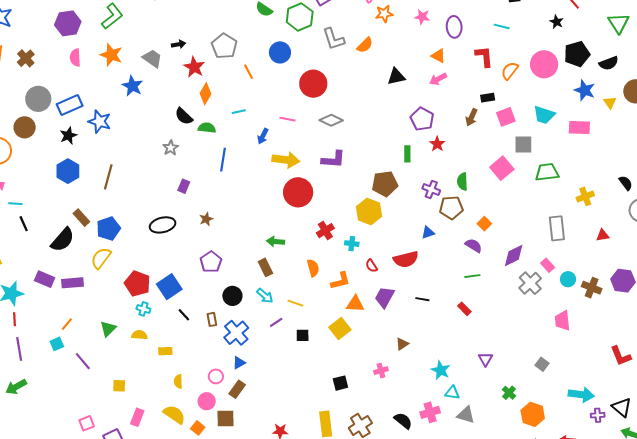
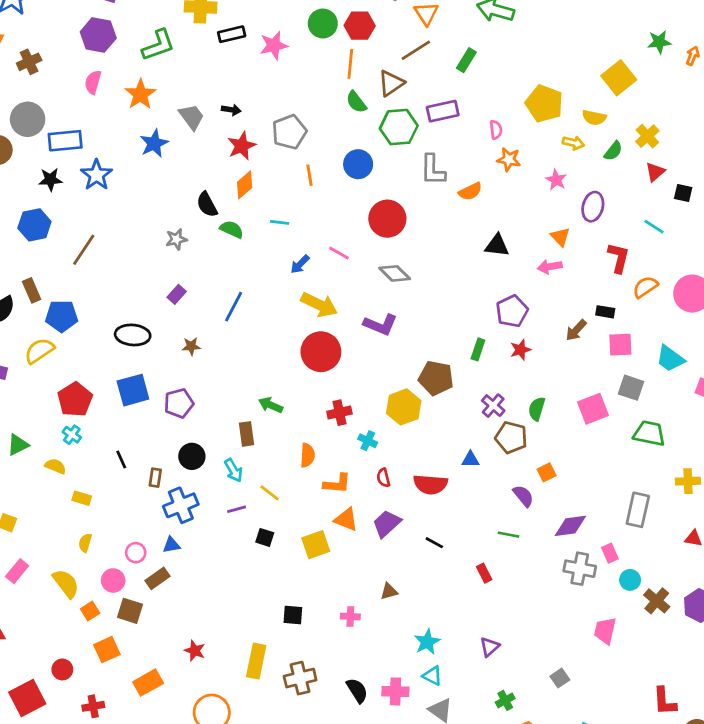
blue line: (223, 160) -> (234, 307), moved
gray cross: (530, 283) -> (580, 569), turned 35
blue square: (169, 287) -> (133, 390), moved

